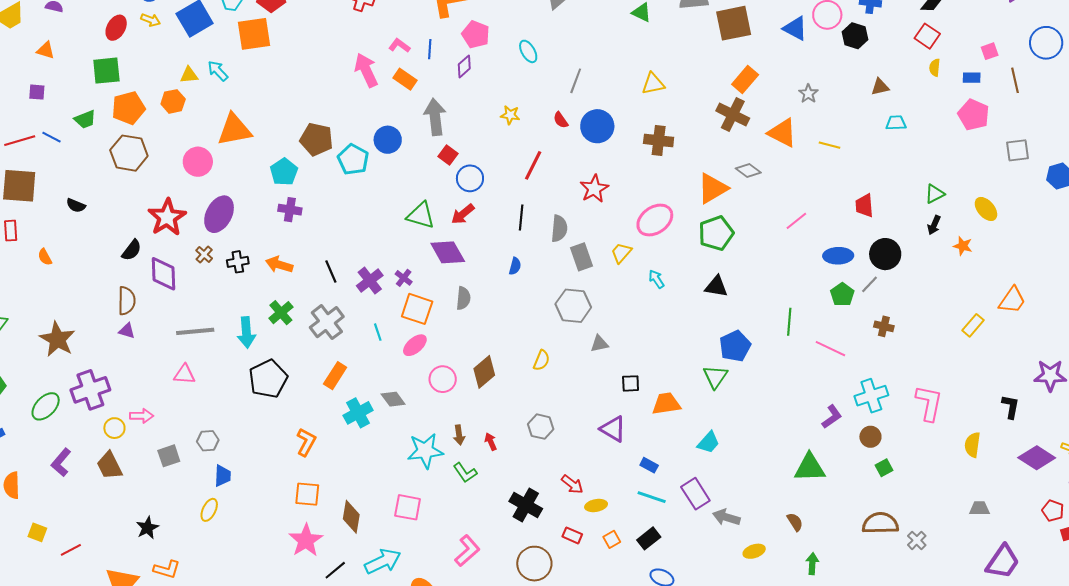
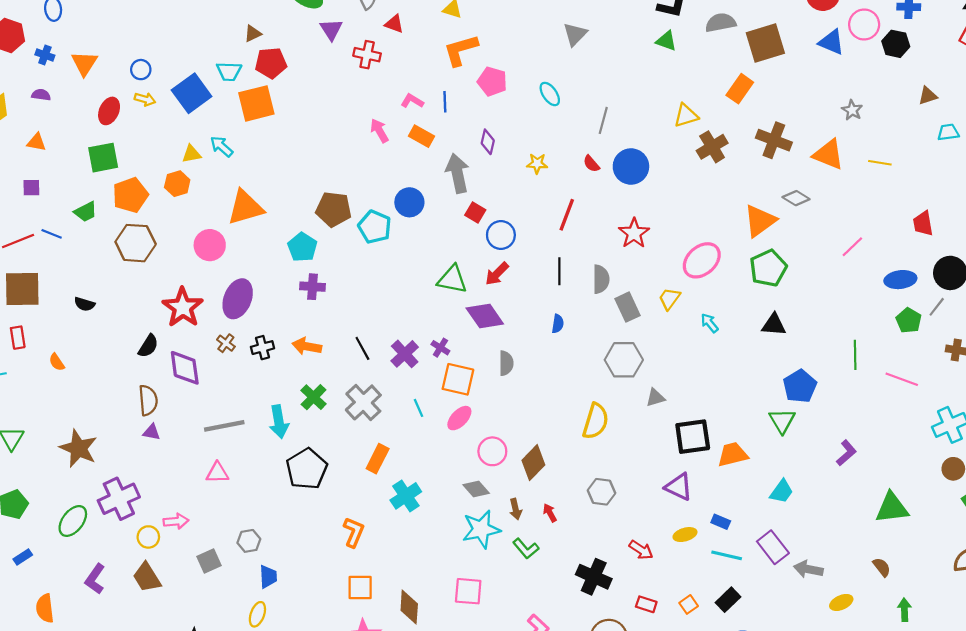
purple diamond: (464, 66) -> (488, 142), moved, turned -30
pink arrow: (366, 70) -> (379, 131), size x0.7
orange rectangle: (745, 79) -> (740, 89), moved
brown cross: (659, 140) -> (712, 147), moved, turned -32
yellow semicircle: (541, 360) -> (596, 421), size x1.6
brown diamond: (484, 372) -> (533, 463), moved
black square: (631, 383) -> (693, 437), size x1.8
gray diamond: (393, 399) -> (476, 489), moved
purple L-shape: (832, 417) -> (846, 453), moved
yellow ellipse: (596, 505) -> (685, 535), moved

